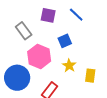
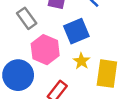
blue square: (65, 41) -> (76, 31), size x1.5
yellow rectangle: (90, 76) -> (107, 74), size x1.6

